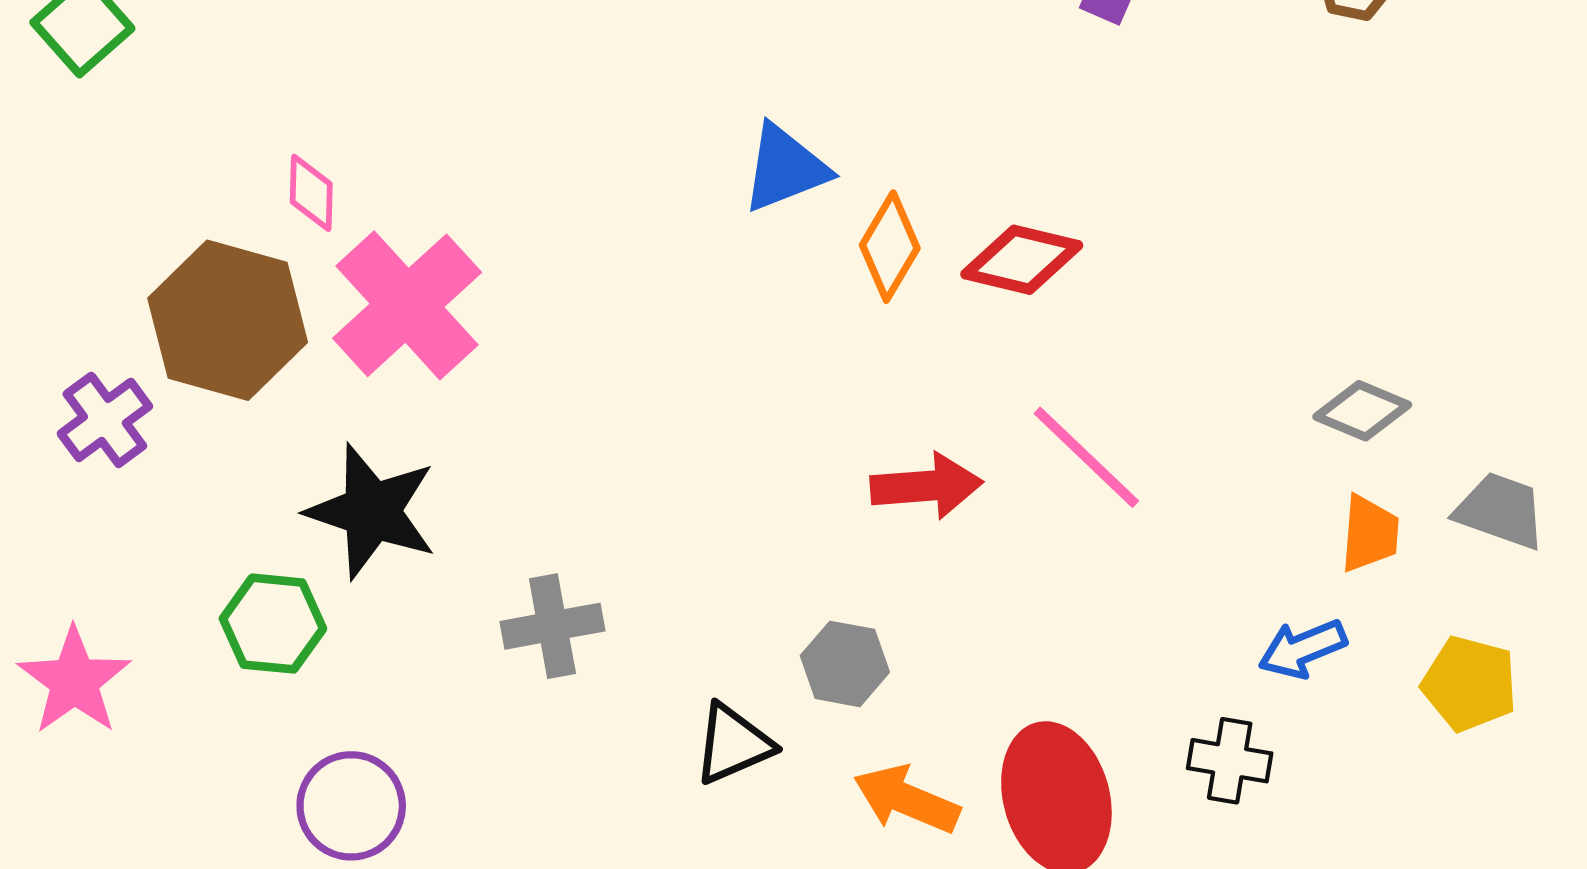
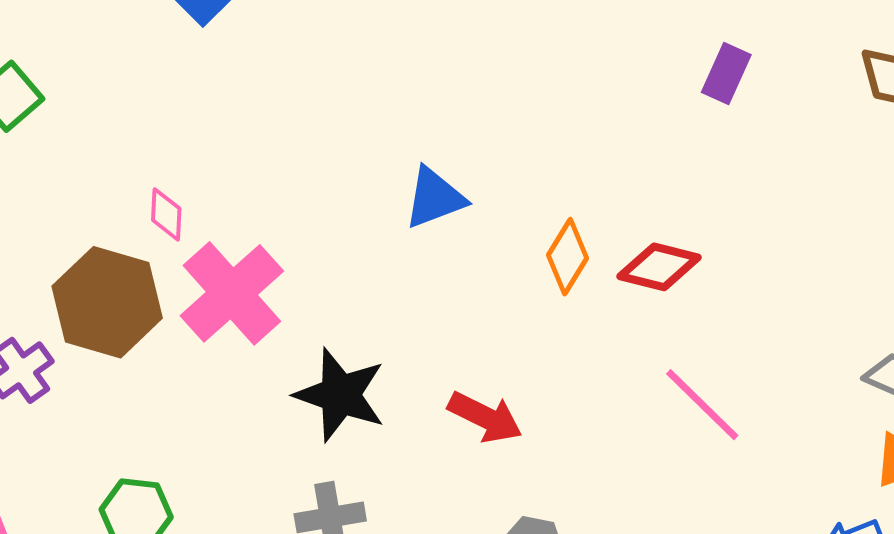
blue triangle: (785, 168) -> (435, 198), moved
red arrow: (926, 486) -> (485, 417), moved, turned 30
black star: (372, 511) -> (340, 395), moved

